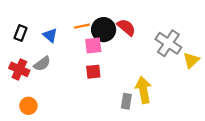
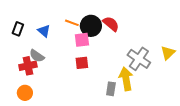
orange line: (82, 26) -> (72, 23), turned 32
gray cross: (168, 43) -> (139, 59), moved
gray semicircle: (42, 64) -> (37, 56), turned 70
red cross: (19, 69) -> (28, 66), moved, turned -36

